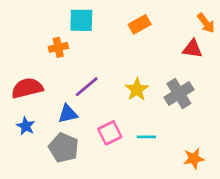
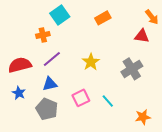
cyan square: (81, 20) -> (60, 15), turned -36
purple line: (87, 87) -> (52, 59), moved
yellow star: (137, 89) -> (91, 62), moved
cyan line: (146, 137) -> (108, 101), turned 48

